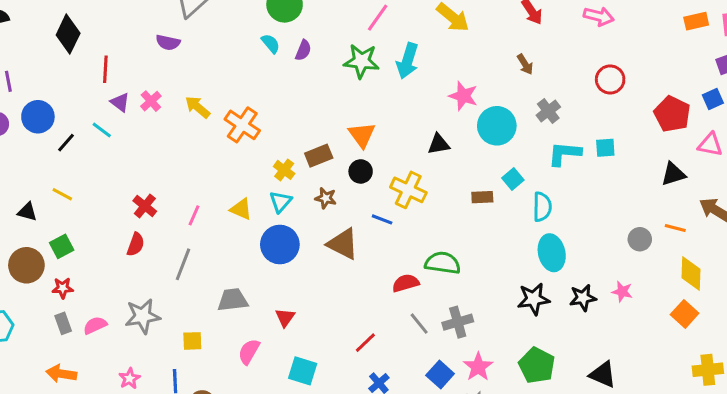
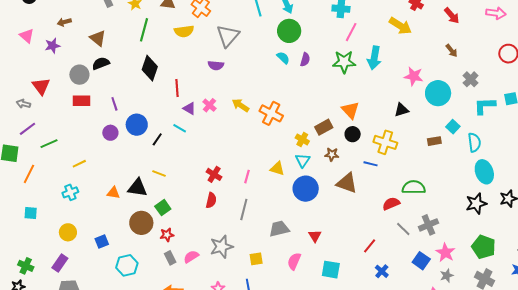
black triangle: (27, 212) -> (138, 188), size x1.5

